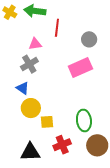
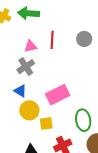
red line: (57, 28) -> (52, 40), moved
pink rectangle: (80, 68) -> (58, 95), moved

